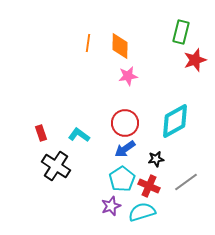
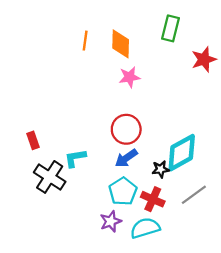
green rectangle: (181, 32) -> (171, 28), moved
cyan diamond: (175, 121) -> (182, 153), moved
cyan L-shape: (79, 135) -> (75, 158), moved, turned -45

